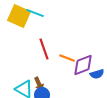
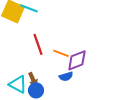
blue semicircle: (97, 74) -> (66, 76), moved

